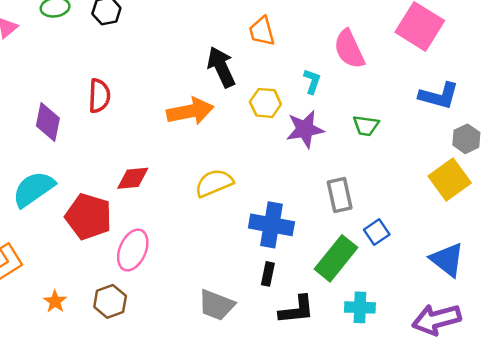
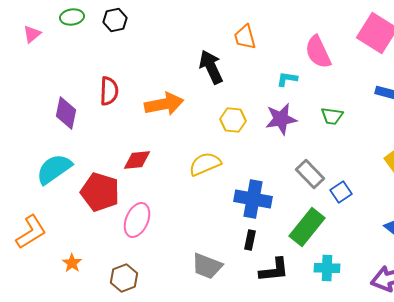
cyan L-shape: (312, 81) -> (287, 79), turned -100
yellow hexagon: (265, 103) -> (233, 120), moved
orange arrow: (190, 111) -> (164, 104), moved
gray rectangle: (340, 195) -> (310, 174), turned -32
blue square: (377, 232) -> (341, 192), moved
brown hexagon: (110, 301) -> (124, 278), moved

